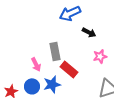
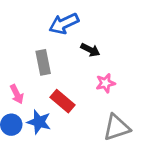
gray rectangle: (55, 51) -> (43, 62), moved
blue star: (52, 84) -> (39, 122), turned 30

